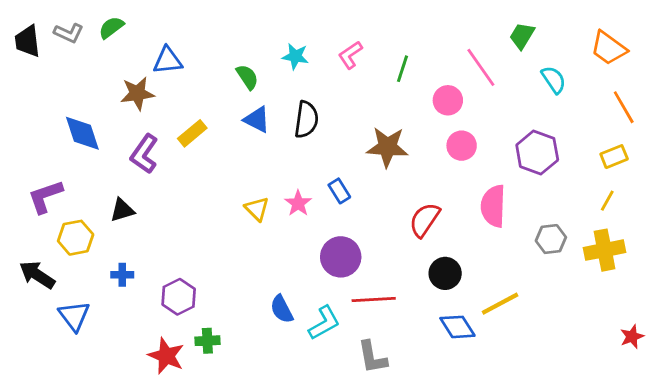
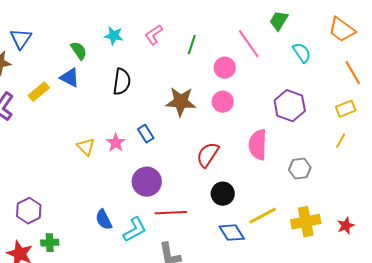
blue triangle: (168, 60) -> (21, 39), turned -50
blue triangle: (257, 120) -> (70, 78), moved
pink circle: (462, 146) -> (223, 102), moved
yellow cross: (604, 250) -> (306, 222), moved
red star: (632, 337) -> (346, 226), moved

